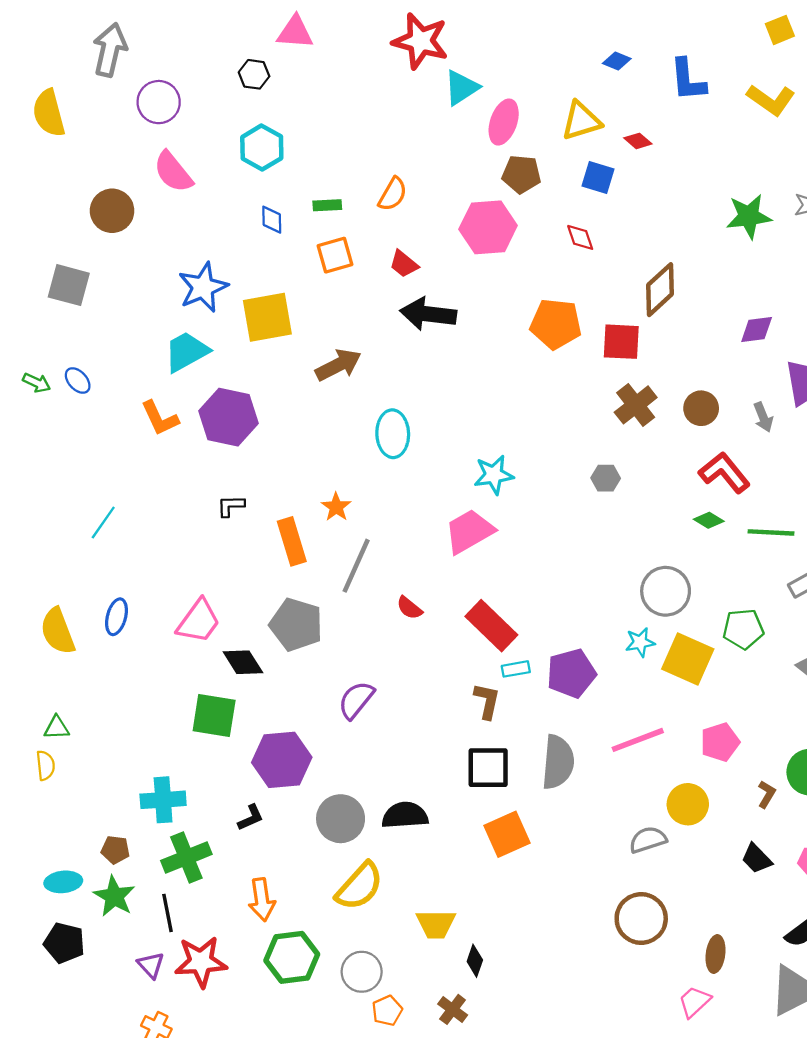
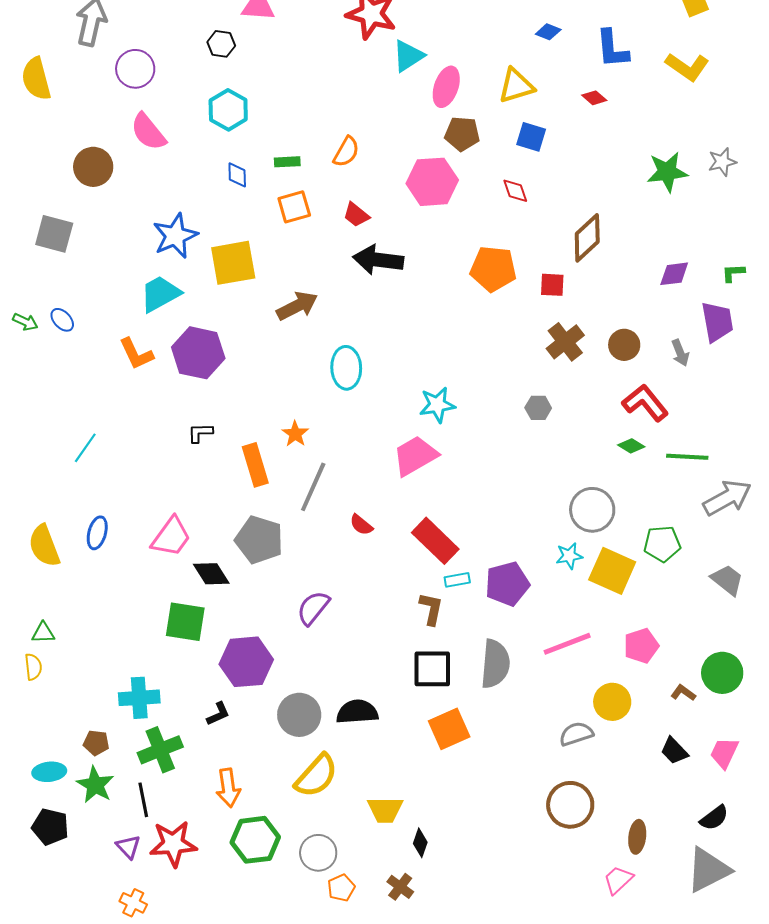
red diamond: (638, 141) -> (594, 98), moved
red square: (621, 342) -> (552, 285), size x0.7
brown L-shape: (767, 794) -> (683, 693), turned -85

